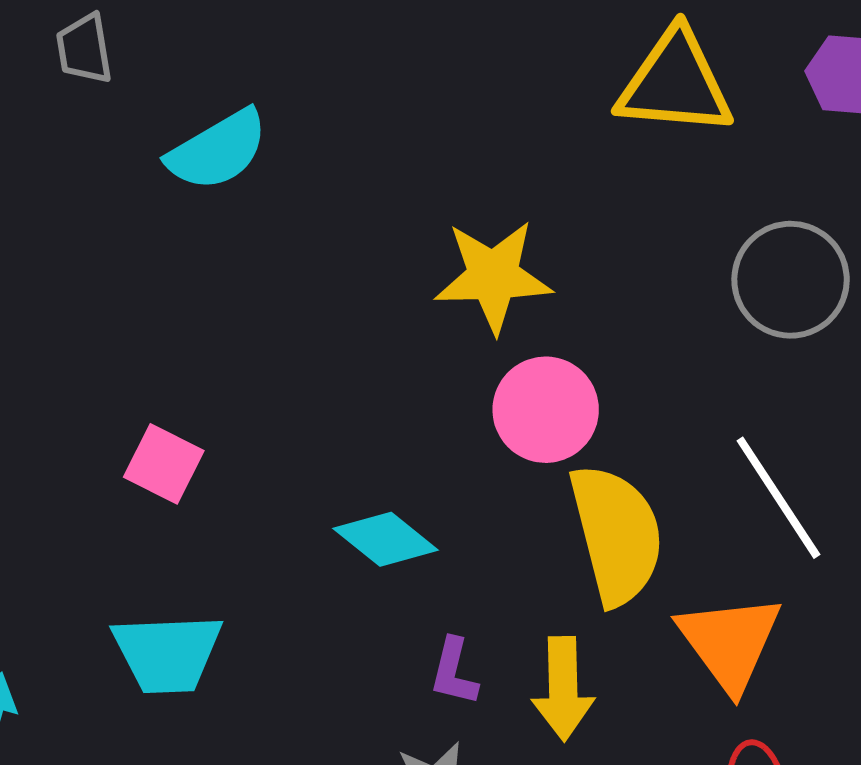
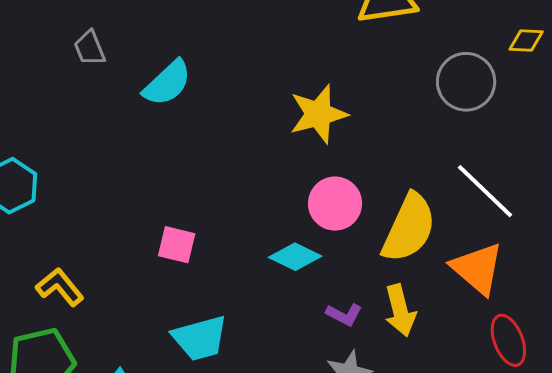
pink circle: (546, 410) -> (335, 204), moved
yellow semicircle: (616, 534) -> (409, 228), turned 52
purple L-shape: (454, 672) -> (344, 315), turned -63

